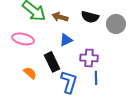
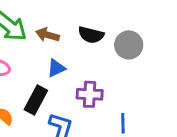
black rectangle: (52, 62) -> (36, 100), turned 54
blue line: (96, 78) -> (123, 123), moved

